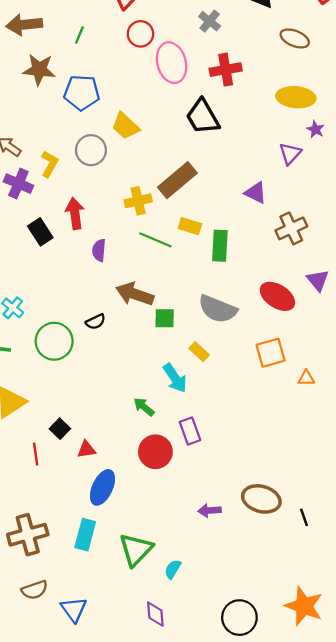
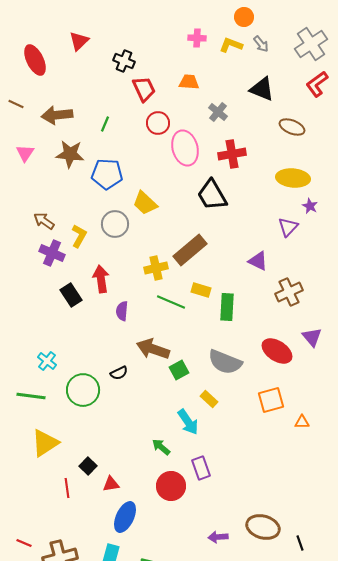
green square: (165, 318) -> (179, 370), turned -30

